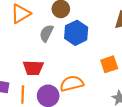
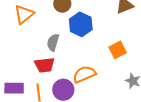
gray semicircle: (46, 33) -> (53, 42), moved

